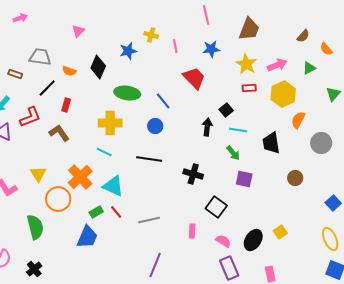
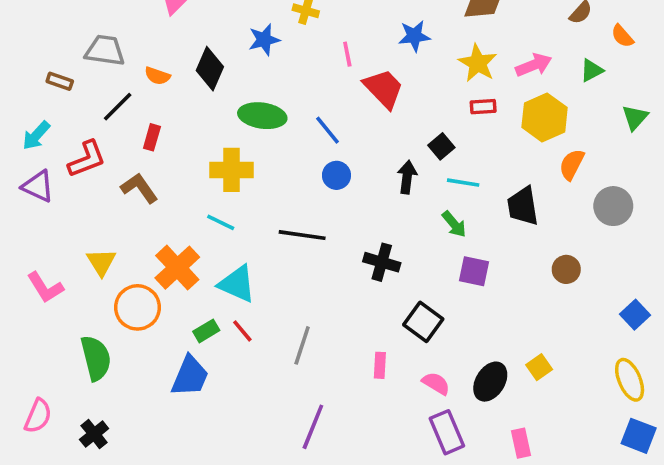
pink line: (175, 46) -> (347, 54), moved
blue circle: (155, 126) -> (336, 175), moved
gray line: (149, 220) -> (302, 345), turned -60

